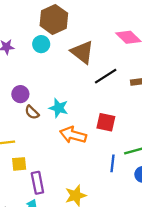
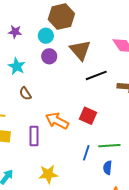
purple circle: (20, 94) -> (49, 56), moved
cyan star: (59, 108) -> (17, 66), moved
purple rectangle: (37, 183) -> (34, 136), moved

